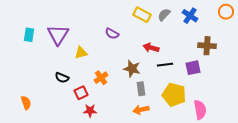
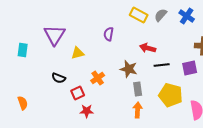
purple semicircle: (112, 34) -> (109, 34), turned 72
cyan rectangle: (29, 35) -> (23, 50), moved
orange arrow: (141, 110) -> (138, 110), turned 105

